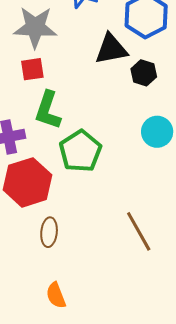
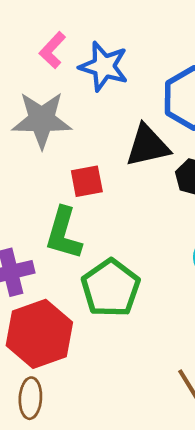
red square: (32, 69) -> (87, 181), moved
brown ellipse: (49, 232) -> (30, 398), moved

